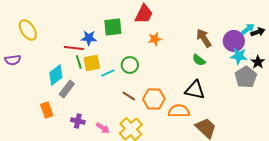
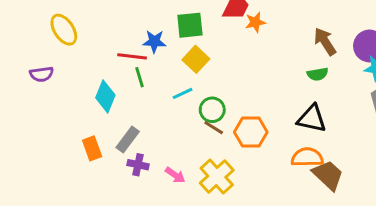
orange star: (155, 39) -> (255, 22), moved
green semicircle: (199, 60) -> (318, 74), turned -48
yellow square: (92, 63) -> (196, 59), moved, turned -36
green circle: (130, 65) -> (212, 110), moved
cyan diamond: (56, 75) -> (105, 96), turned -30
gray rectangle: (67, 89) -> (128, 139), moved
orange semicircle: (179, 111) -> (307, 157), moved

